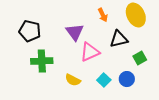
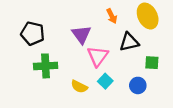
pink triangle: (90, 52) -> (98, 56), turned -30
green square: (140, 58) -> (152, 63), turned 32
cyan square: (104, 80) -> (105, 81), moved

